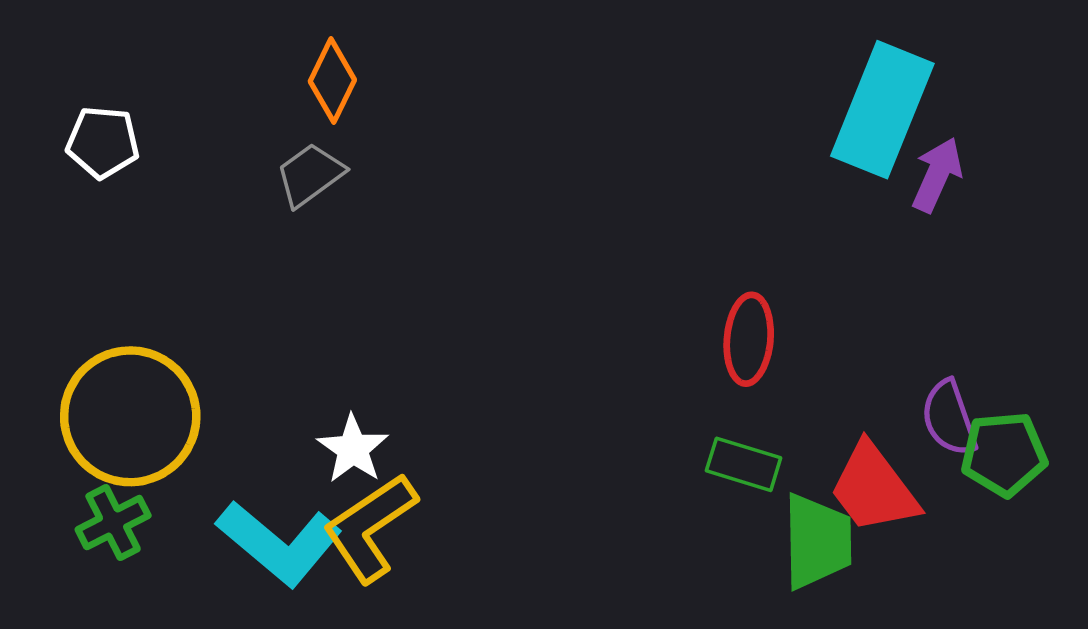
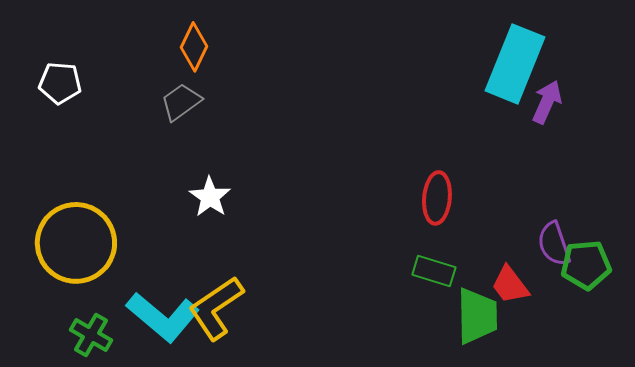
white star: (353, 449) -> (210, 197), moved
red trapezoid: (874, 488) -> (510, 285), size x0.7
green cross: (113, 523) -> (91, 335), moved, turned -33

